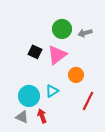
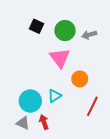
black square: (35, 52) -> (37, 26), moved
pink triangle: (57, 55) -> (60, 58), turned -30

